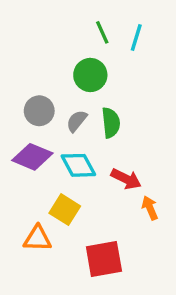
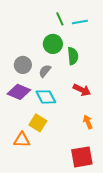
cyan line: (136, 37) -> (80, 22), turned 63
green semicircle: (111, 123) -> (73, 56), moved
red arrow: (126, 179) -> (82, 90), moved
red square: (104, 259) -> (82, 157), moved

